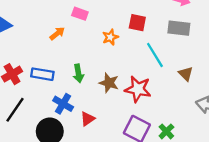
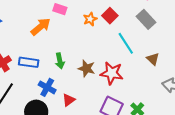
red square: (137, 23) -> (110, 16), turned 35
gray rectangle: (179, 28) -> (146, 19), turned 42
orange arrow: (57, 33) -> (41, 27), size x1.5
orange star: (110, 37) -> (90, 19), moved

